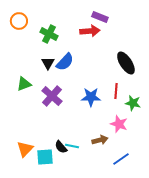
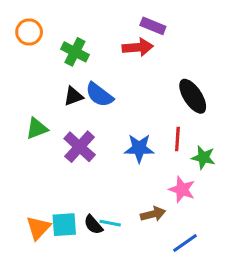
blue semicircle: (65, 62) -> (99, 95), turned 84
black triangle: (48, 63) -> (73, 96), turned 40
cyan square: (45, 157) -> (64, 225), moved

